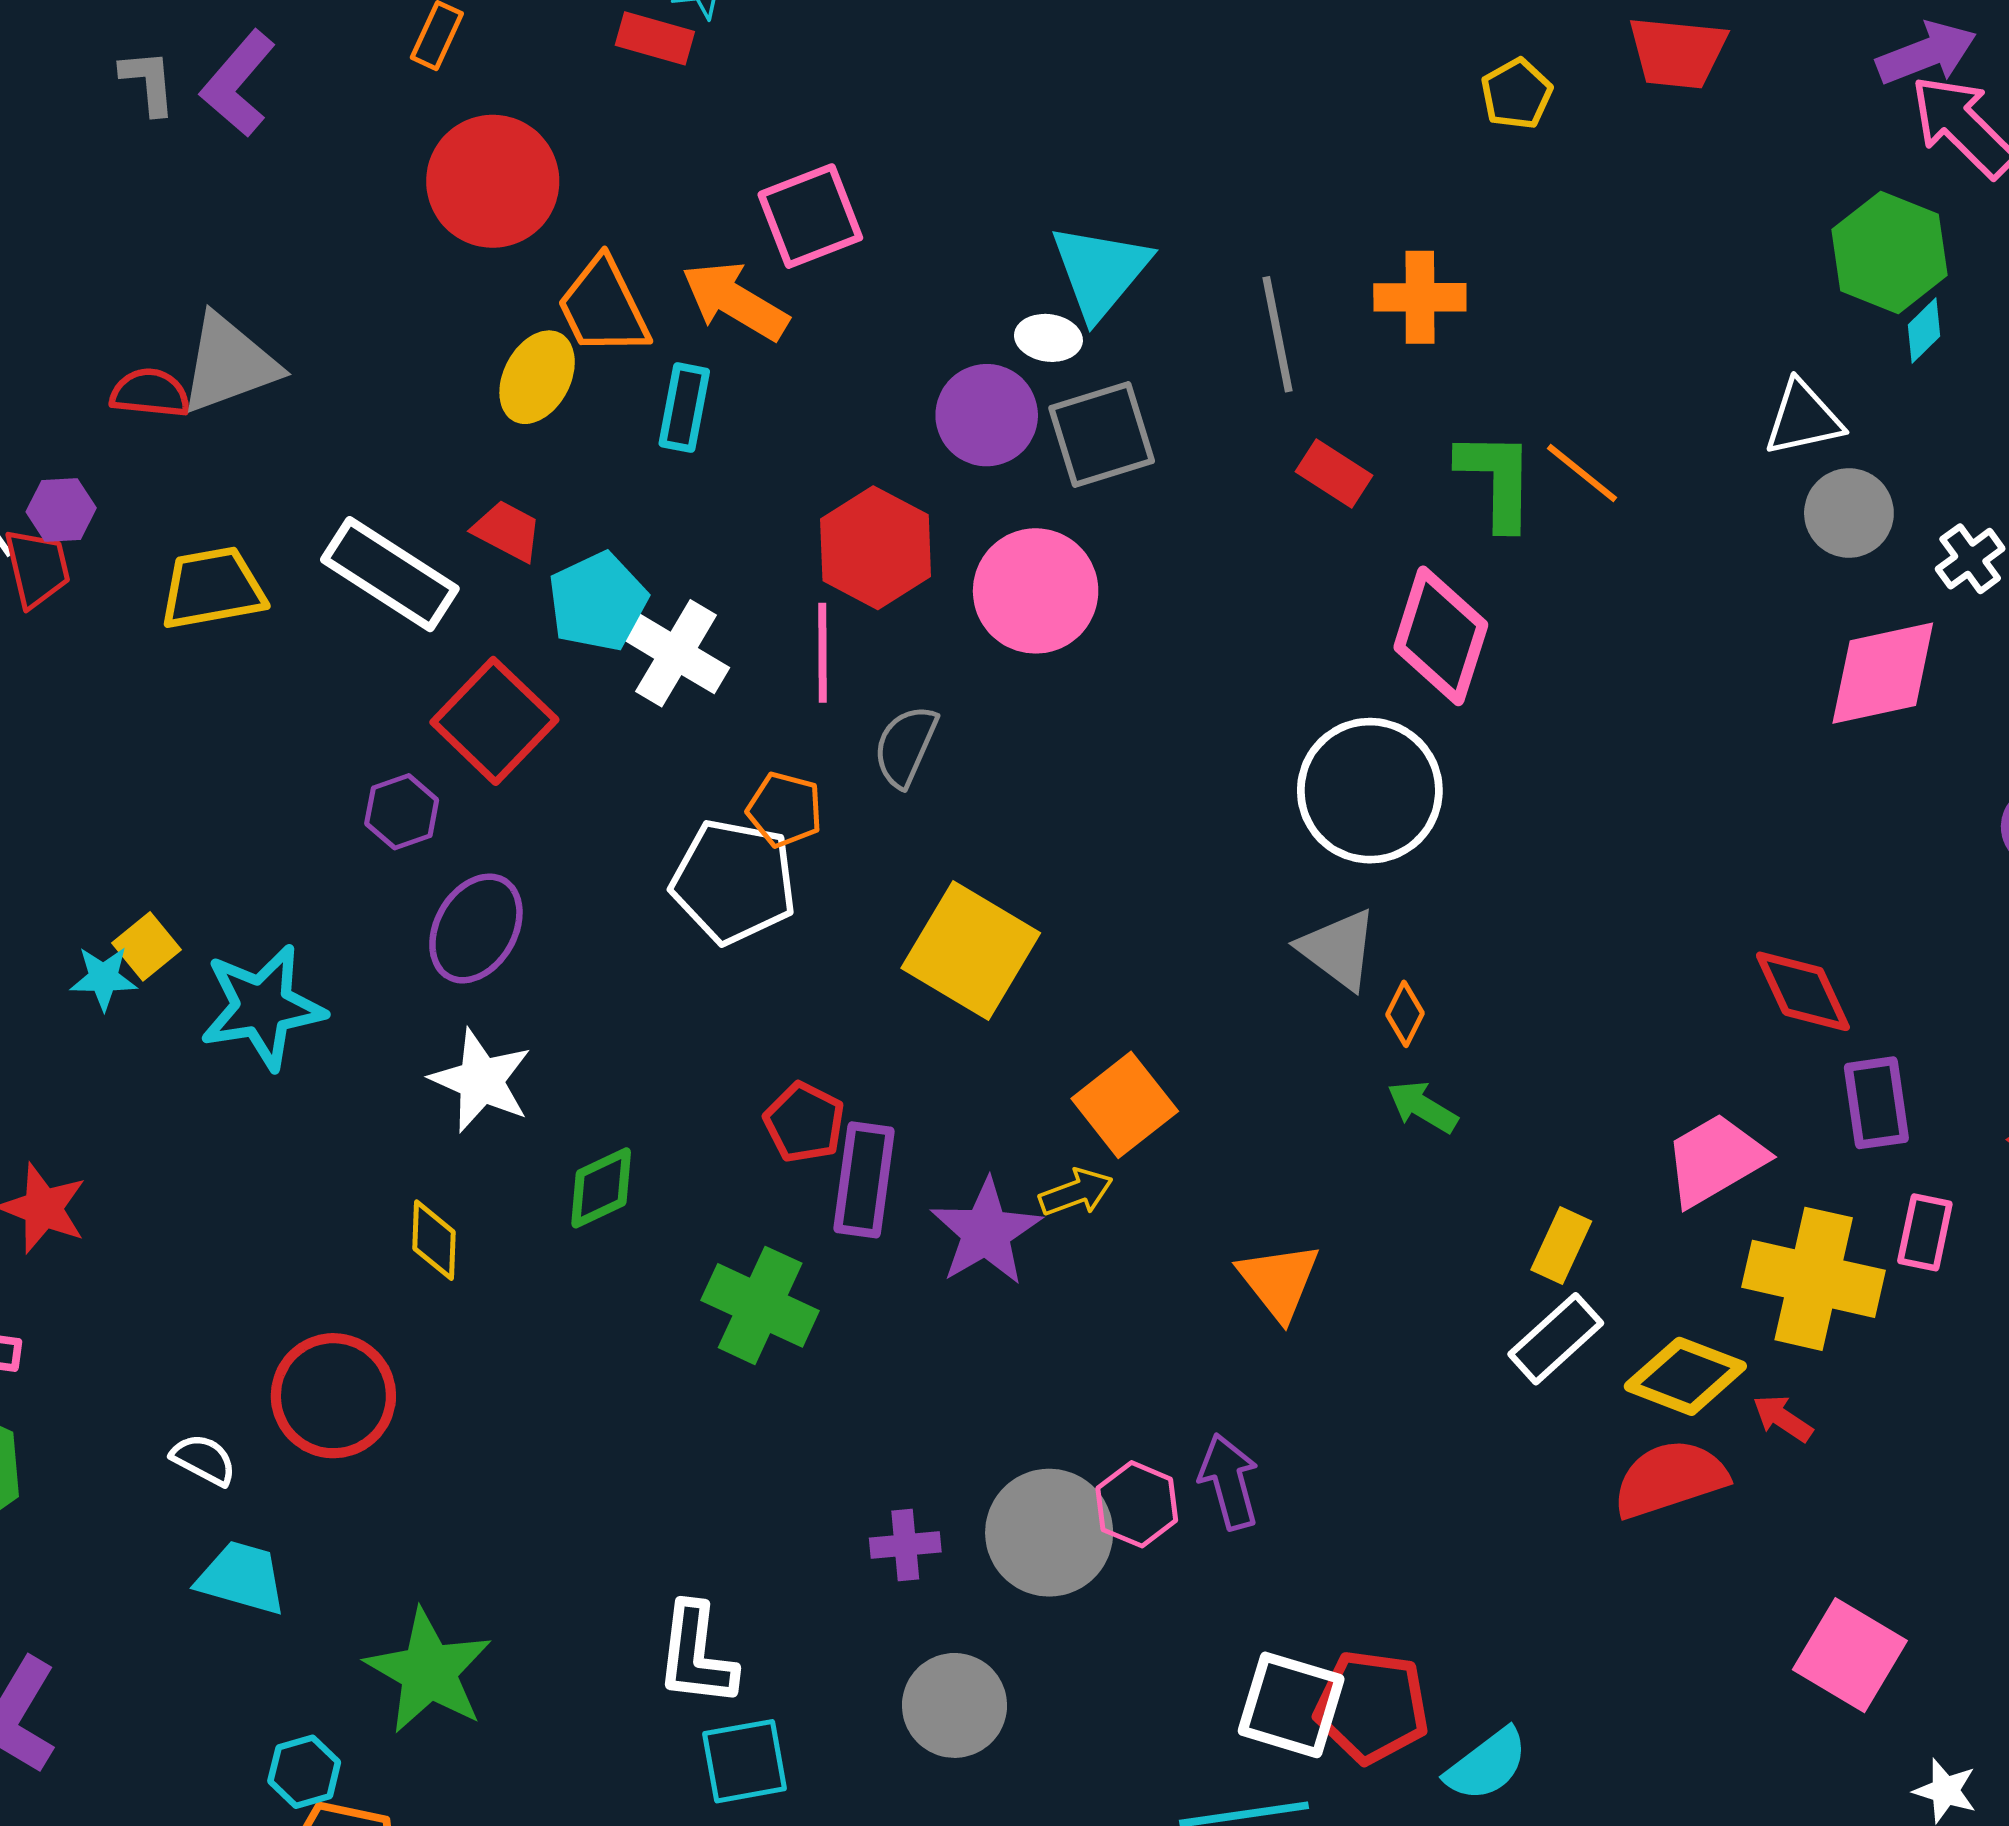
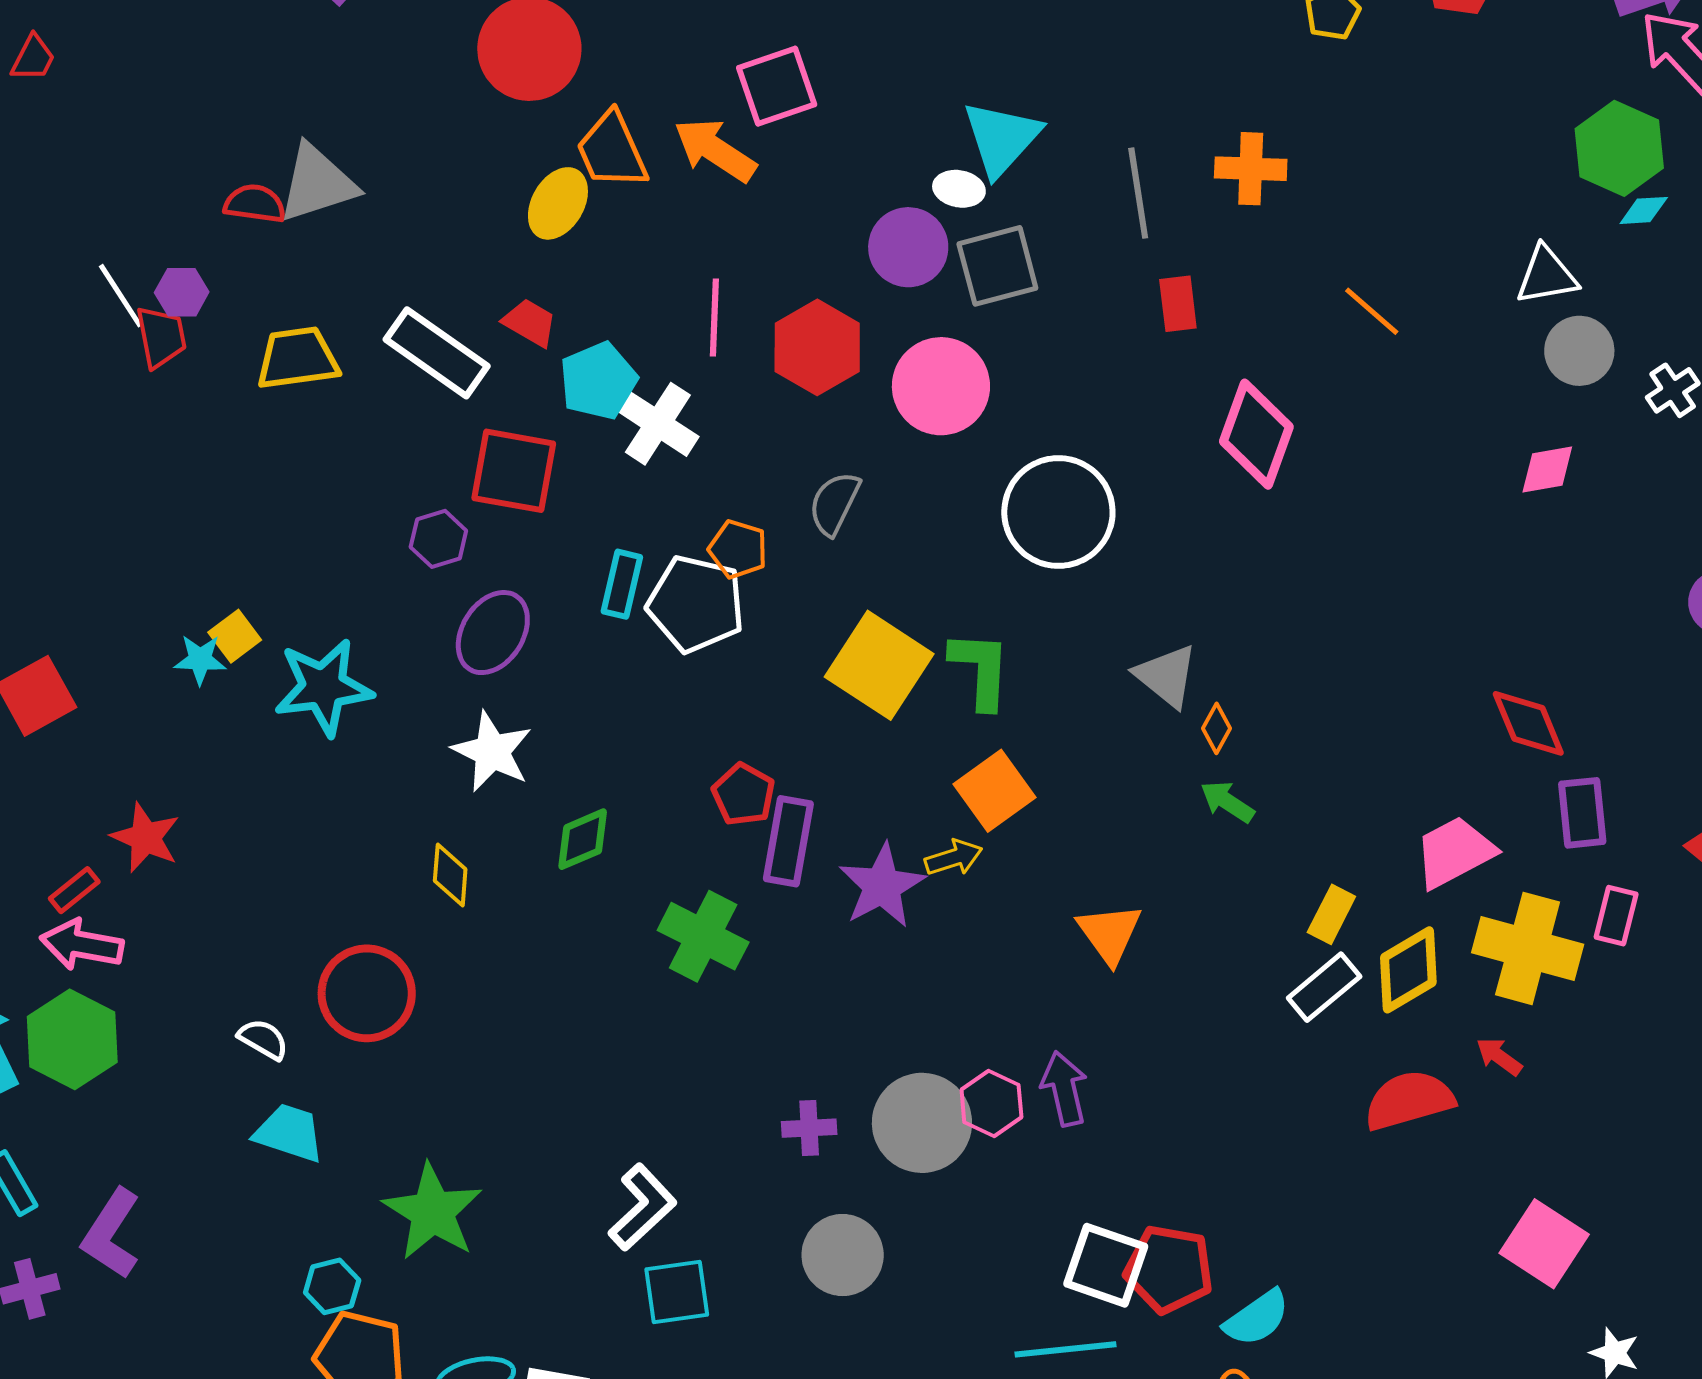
cyan diamond: (1924, 330) -> (1644, 210), turned 39
cyan rectangle: (684, 408) -> (622, 584), moved
red rectangle: (1334, 474) -> (1178, 304), turned 48
green L-shape: (1496, 480) -> (980, 670), moved
pink line: (822, 653) -> (714, 318), moved
pink diamond: (1883, 673) -> (1547, 469), moved, size x0.6
red square: (494, 721) -> (514, 471), turned -36
white circle: (1370, 791) -> (1058, 512), moved
yellow diamond: (1685, 1376) -> (1408, 970), moved, turned -54
white L-shape: (696, 1655) -> (642, 1207), turned -142

